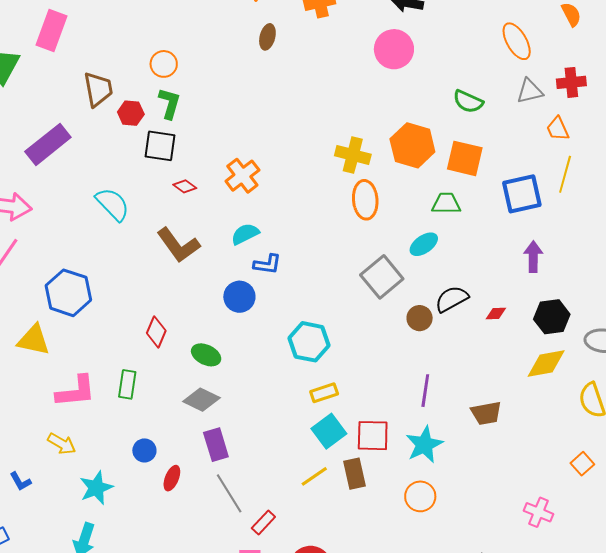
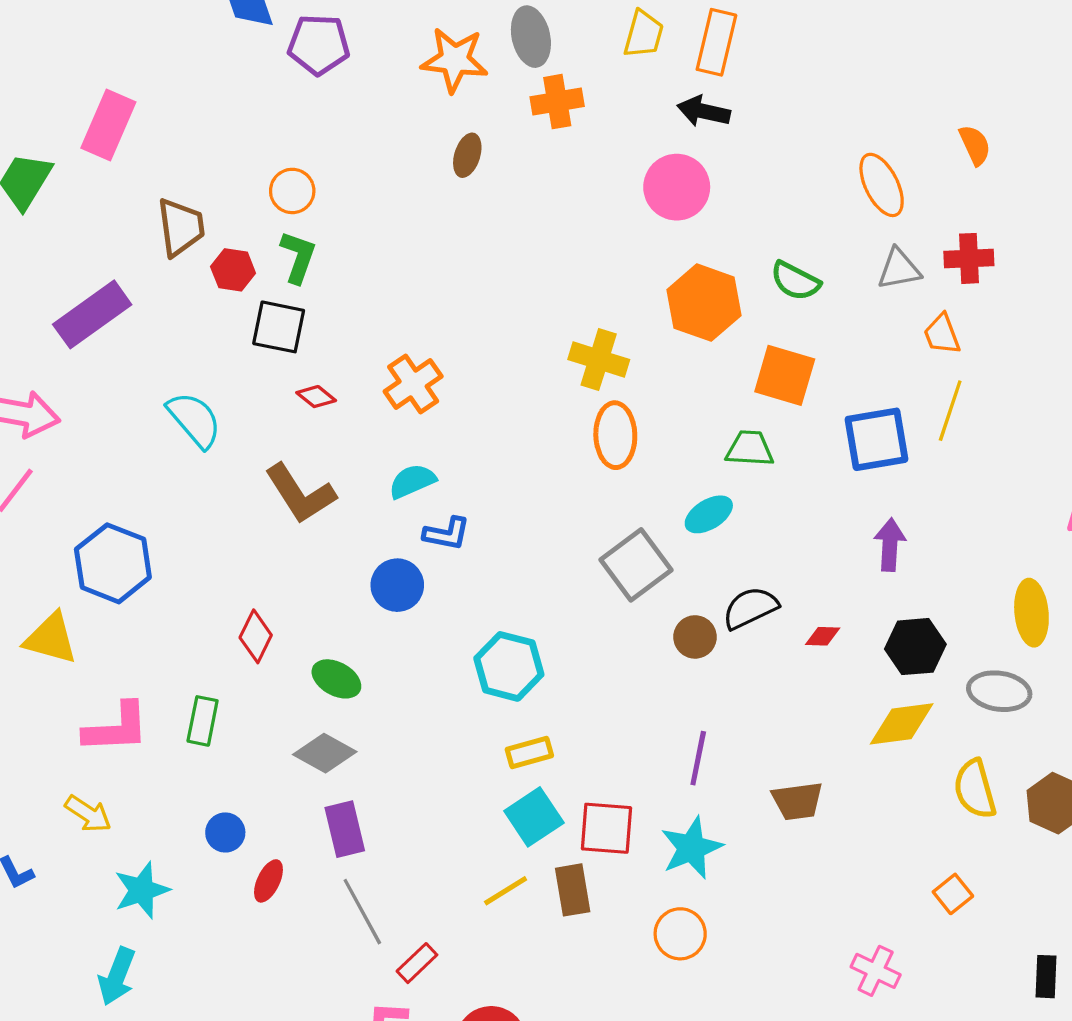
orange hexagon: (412, 145) -> (704, 303), moved

